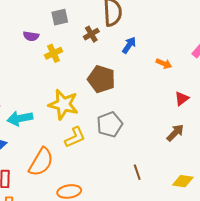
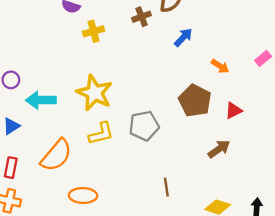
brown pentagon: (101, 79) -> (195, 101), moved

